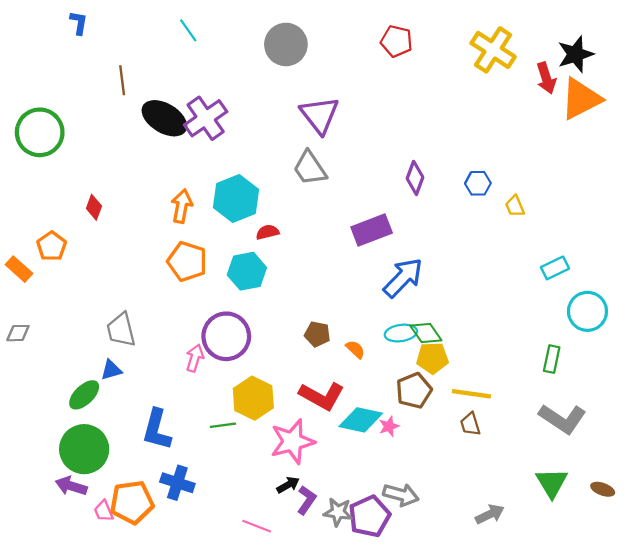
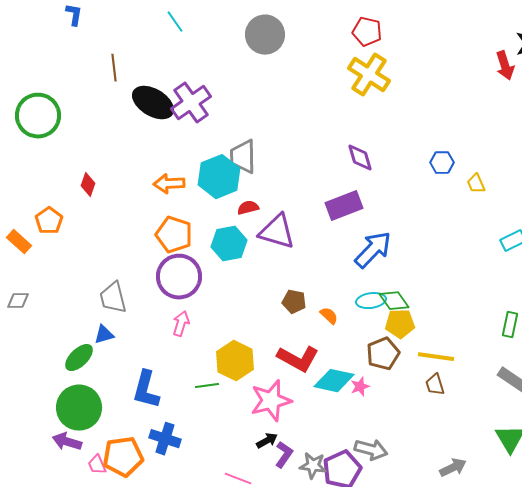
yellow cross: (493, 50) -> (369, 75), moved
purple triangle: (320, 115) -> (277, 232), moved, turned -36
gray trapezoid: (310, 168) -> (243, 157), moved, turned 33
purple diamond: (415, 178) -> (360, 158), moved, turned -36
orange arrow: (182, 206) -> (169, 184), turned -104
purple circle: (226, 336) -> (179, 277), moved

